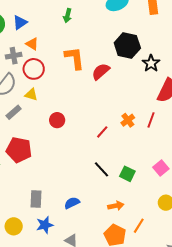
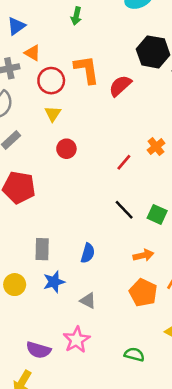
red circle: (34, 69) -> (51, 81), moved
yellow triangle: (31, 95) -> (53, 114), moved, turned 48
blue semicircle: (72, 203) -> (88, 253), turned 133

